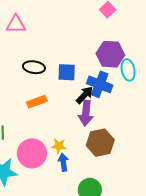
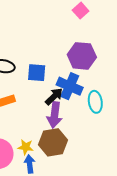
cyan ellipse: (128, 70) -> (95, 102), moved
brown hexagon: (100, 143) -> (53, 142), moved

